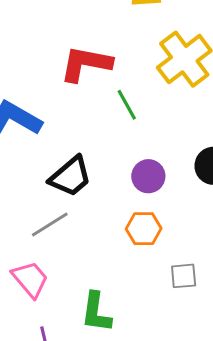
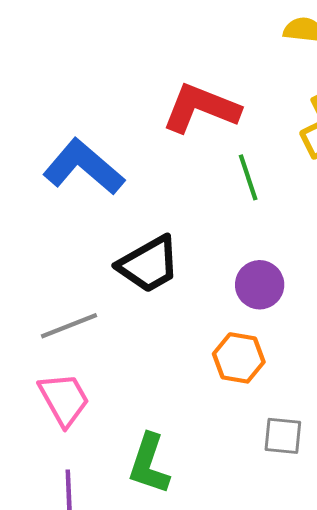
gray line: (50, 224) -> (69, 326), moved

